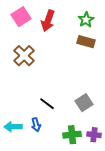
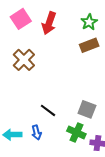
brown rectangle: (86, 42) -> (89, 45), turned -36
gray square: (84, 103) -> (87, 109), turned -36
green cross: (72, 135) -> (76, 133), moved, turned 30

